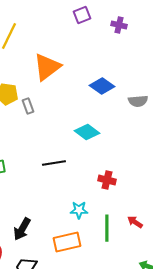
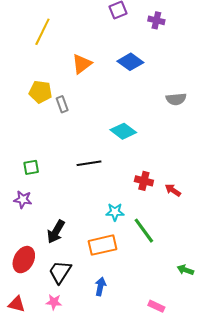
orange triangle: (47, 67) -> (82, 64), size x0.7
blue diamond: (102, 86) -> (130, 62), moved
red arrow: (135, 222) -> (173, 190), moved
green line: (107, 228) -> (144, 231), turned -36

